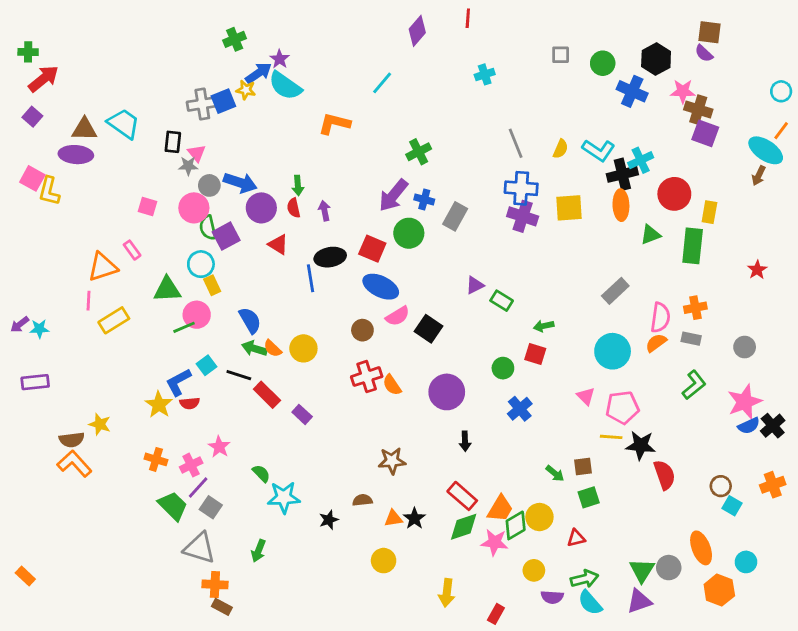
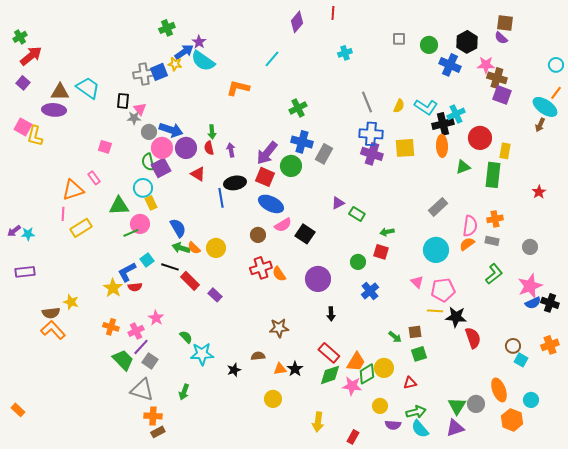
green cross: (28, 52) -> (20, 37), turned -32
purple arrow: (393, 195) -> (267, 153), moved
blue cross: (424, 199) -> (302, 142), size x1.5
pink circle: (194, 208) -> (162, 148), moved
black cross: (773, 426) -> (550, 303), turned -30
brown rectangle: (222, 607) -> (158, 432), turned -56

